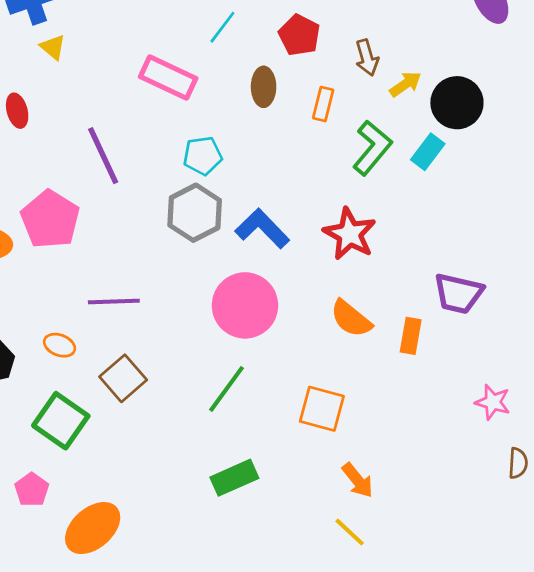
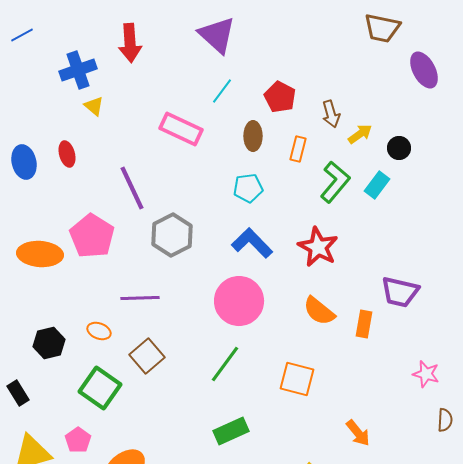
black circle: (457, 103) -> (399, 148), size x0.6
cyan pentagon: (203, 156) -> (248, 188), moved
gray hexagon: (195, 213) -> (172, 235), moved
orange arrow: (358, 480) -> (358, 433), moved

